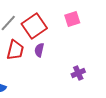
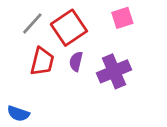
purple cross: (78, 73) -> (114, 71), moved, size x1.6

